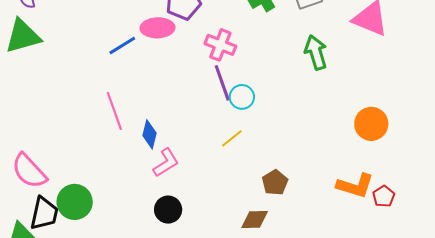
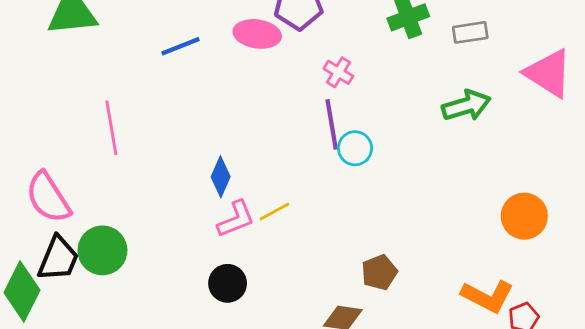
pink cross: (220, 45) -> (338, 72), size x0.7
blue line: (122, 46) -> (180, 46), moved
green arrow: (316, 52) -> (466, 106), turned 80
pink line: (114, 111) -> (111, 128), moved
yellow line: (232, 138) -> (274, 212), moved

